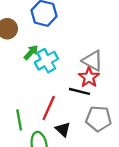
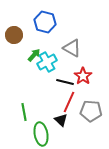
gray triangle: (93, 61) -> (72, 48), moved
black line: (79, 91) -> (65, 82), moved
red line: (49, 108) -> (69, 102), moved

